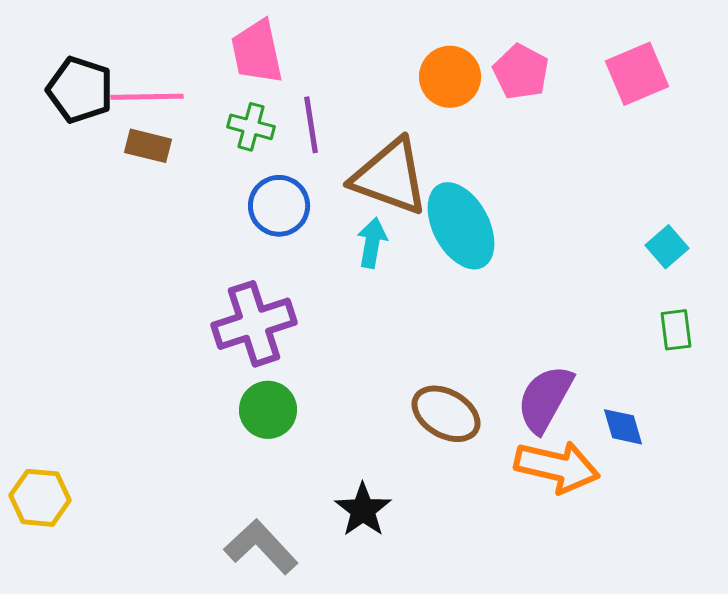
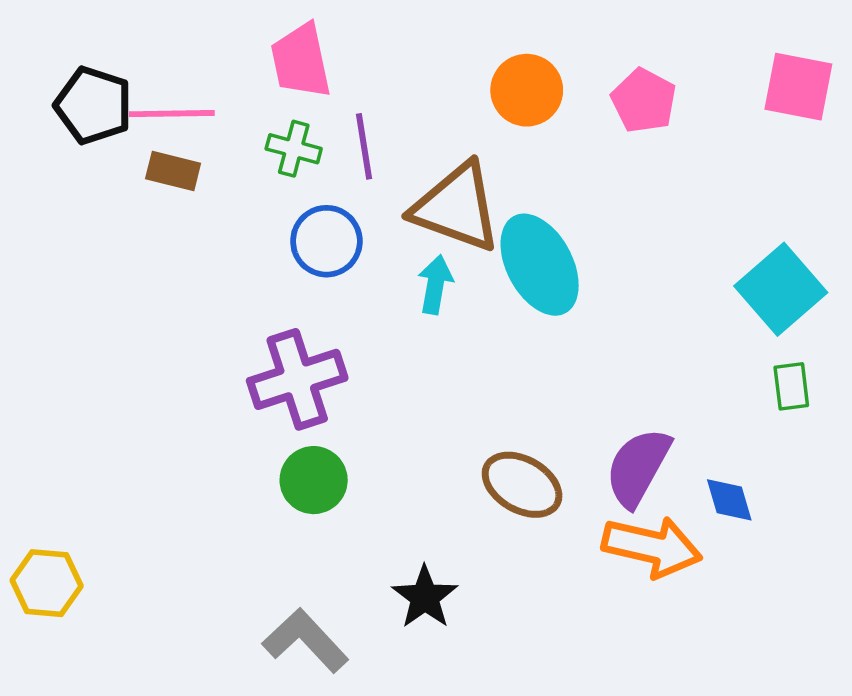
pink pentagon: (521, 72) -> (644, 101), moved
pink square: (637, 74) -> (798, 87), moved, turned 34
cyan square: (667, 247) -> (781, 289), size x1.8

